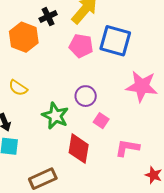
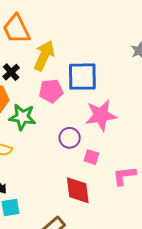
pink star: (142, 86) -> (101, 115), moved
green star: (55, 116) -> (22, 117), moved

